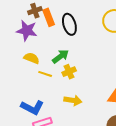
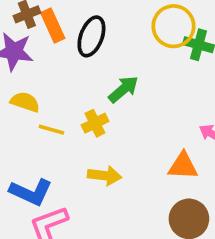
black ellipse: (69, 24) -> (91, 36), turned 40
green arrow: (60, 56) -> (123, 89), moved

